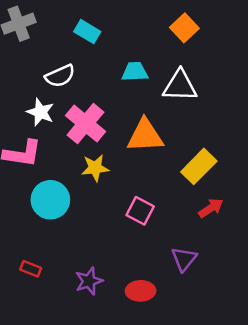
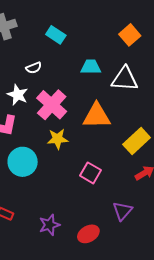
white semicircle: (60, 76) -> (34, 68), size x0.7
red ellipse: (141, 291) -> (88, 234), turned -30

